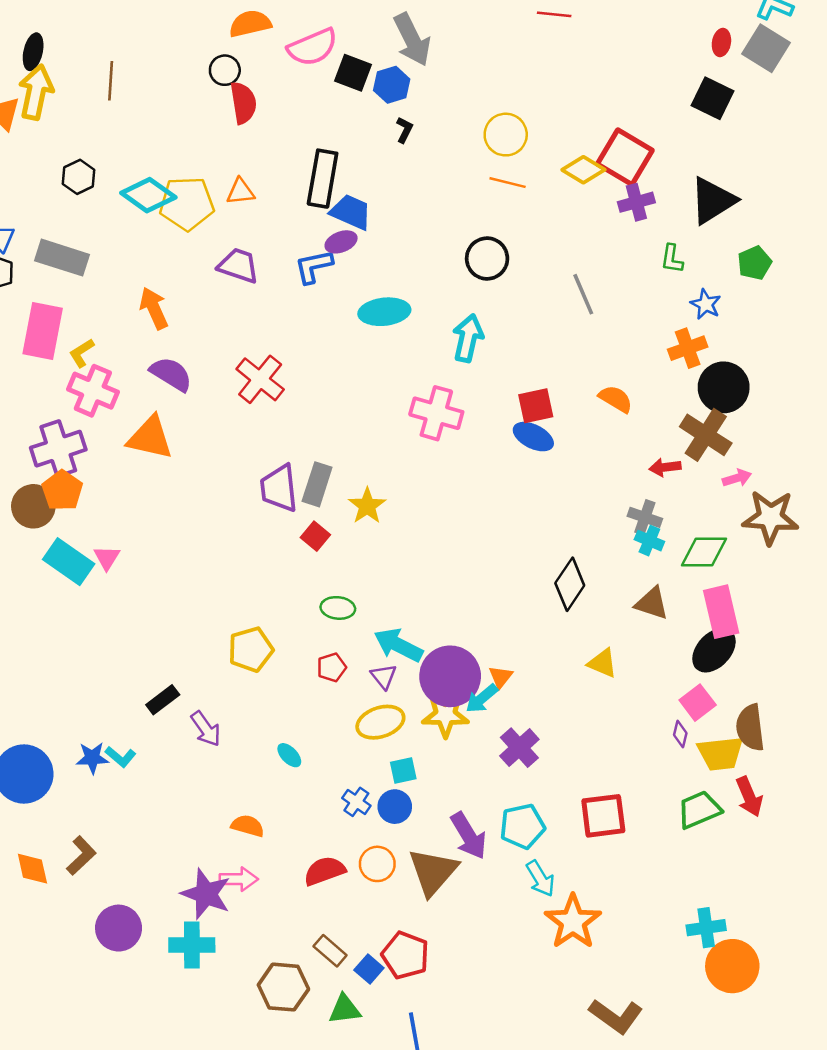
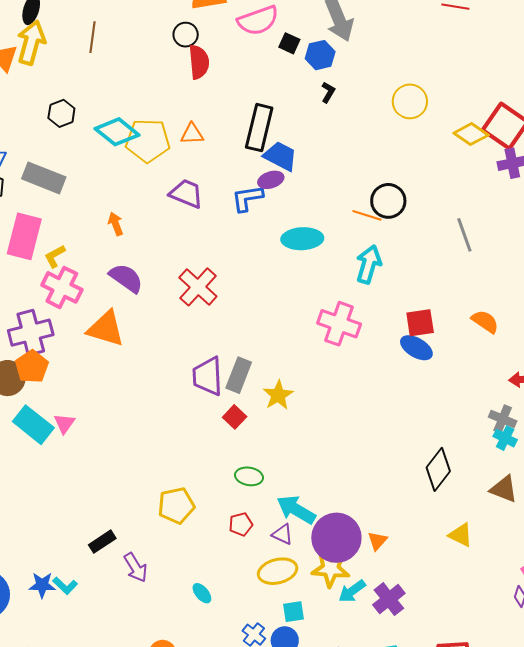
black square: (353, 73) -> (289, 43), size x0.7
orange line: (508, 183) -> (367, 215), moved
orange arrow: (154, 308) -> (116, 224), size x0.7
purple triangle: (384, 676) -> (283, 534), turned -30
cyan arrow: (482, 699) -> (352, 591), moved

